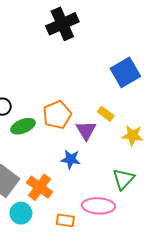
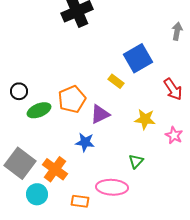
yellow rectangle: (106, 114) -> (116, 81), moved
purple triangle: (86, 130) -> (100, 114), turned 35
green triangle: (123, 179) -> (136, 161), size x0.7

